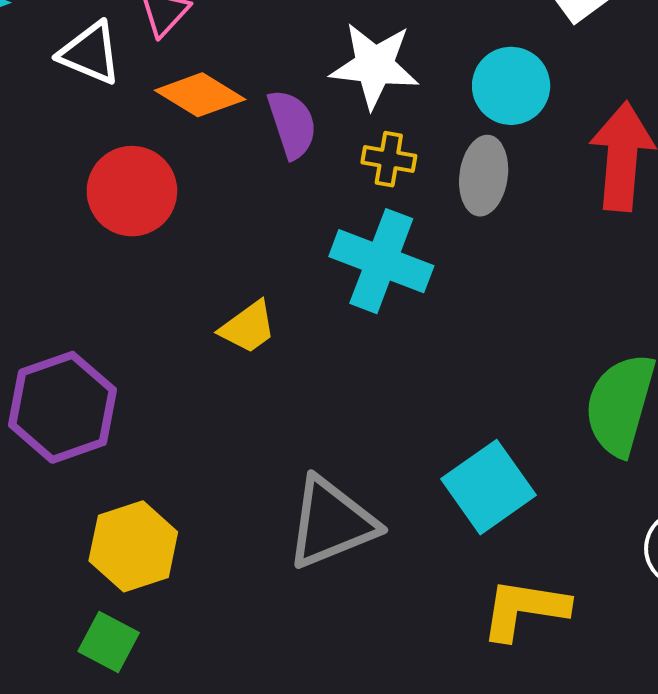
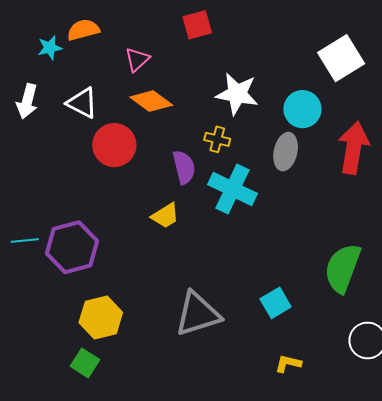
white triangle: (90, 53) -> (82, 103), moved
purple semicircle: (292, 124) -> (184, 167), moved
yellow cross: (389, 159) -> (217, 139), moved
cyan square: (489, 487) -> (276, 303), size x0.7
yellow L-shape: (525, 609) -> (288, 364), size x0.6

